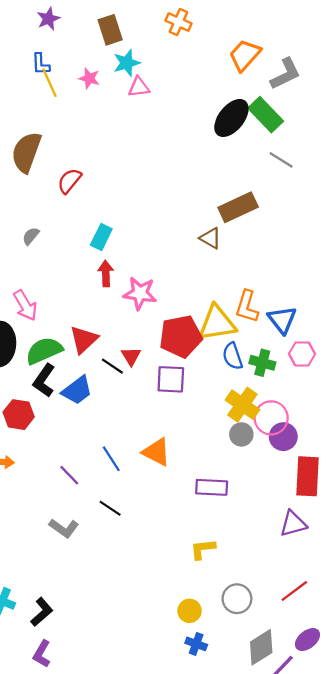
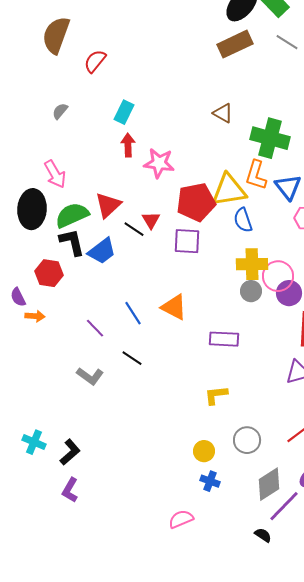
brown rectangle: (238, 207) -> (235, 44), moved
green cross: (262, 363) -> (270, 138), moved, size x1.6
black L-shape: (44, 380) -> (72, 242), turned 132
yellow cross: (242, 405) -> (252, 264), turned -36

